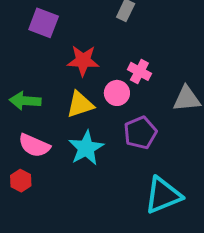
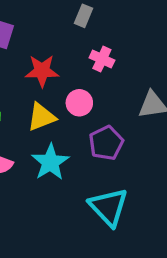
pink cross: (139, 71) -> (102, 59), moved
cyan triangle: (163, 195) -> (108, 207), moved, turned -48

